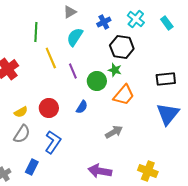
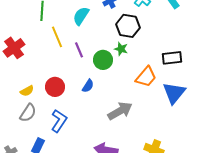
orange trapezoid: (124, 95) -> (146, 77), moved
gray arrow: (114, 132) -> (120, 111), size x1.4

